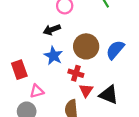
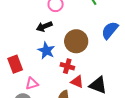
blue semicircle: (115, 50) -> (110, 30), moved
red triangle: (86, 90) -> (77, 82), turned -40

